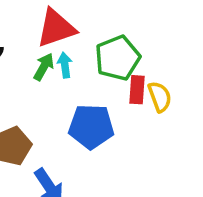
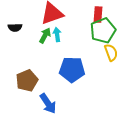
green pentagon: (118, 58) -> (103, 31), moved
red rectangle: (137, 90) -> (98, 15), moved

